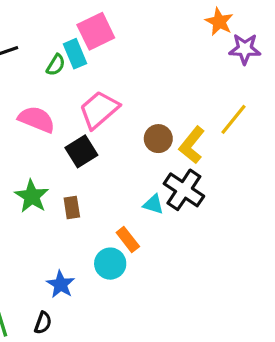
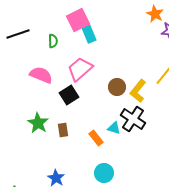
cyan rectangle: (75, 54) -> (89, 34), moved
green semicircle: (56, 65) -> (53, 41), turned -32
orange rectangle: (128, 240) -> (96, 138), moved
cyan circle: (110, 264) -> (104, 173), moved

